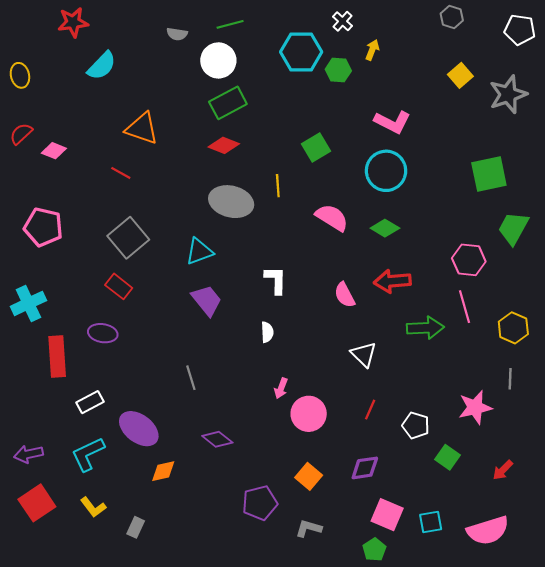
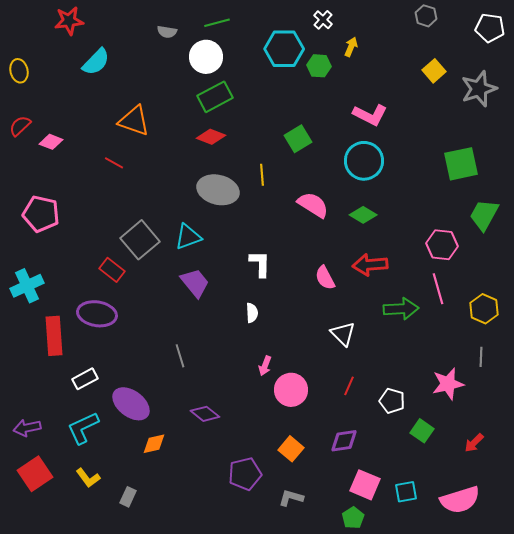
gray square: (128, 238) -> (140, 240), moved
purple ellipse: (103, 333) -> (97, 314), size x1.4

